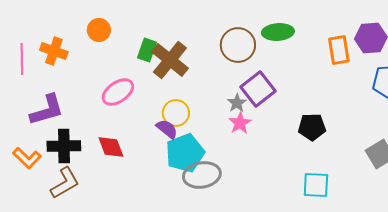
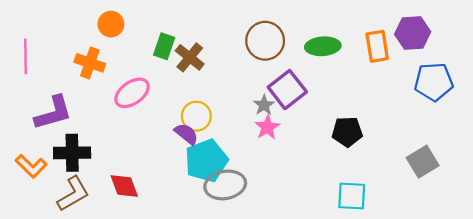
green ellipse: (278, 32) -> (323, 46), moved
orange cross: (54, 51) -> (90, 63), moved
brown cross: (170, 60) -> (190, 57), size x0.7
red diamond: (111, 147) -> (124, 186), moved

